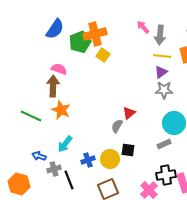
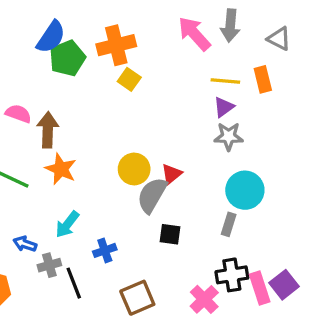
pink arrow: (143, 27) -> (194, 34), size x1.6
gray arrow: (160, 35) -> (230, 26), moved
green pentagon: (80, 42) -> (67, 58), moved
pink semicircle: (59, 69) -> (18, 114), moved
gray semicircle: (117, 126) -> (152, 195), size x1.6
gray rectangle: (164, 144) -> (229, 224), turned -48
yellow circle: (110, 159) -> (134, 169), moved

